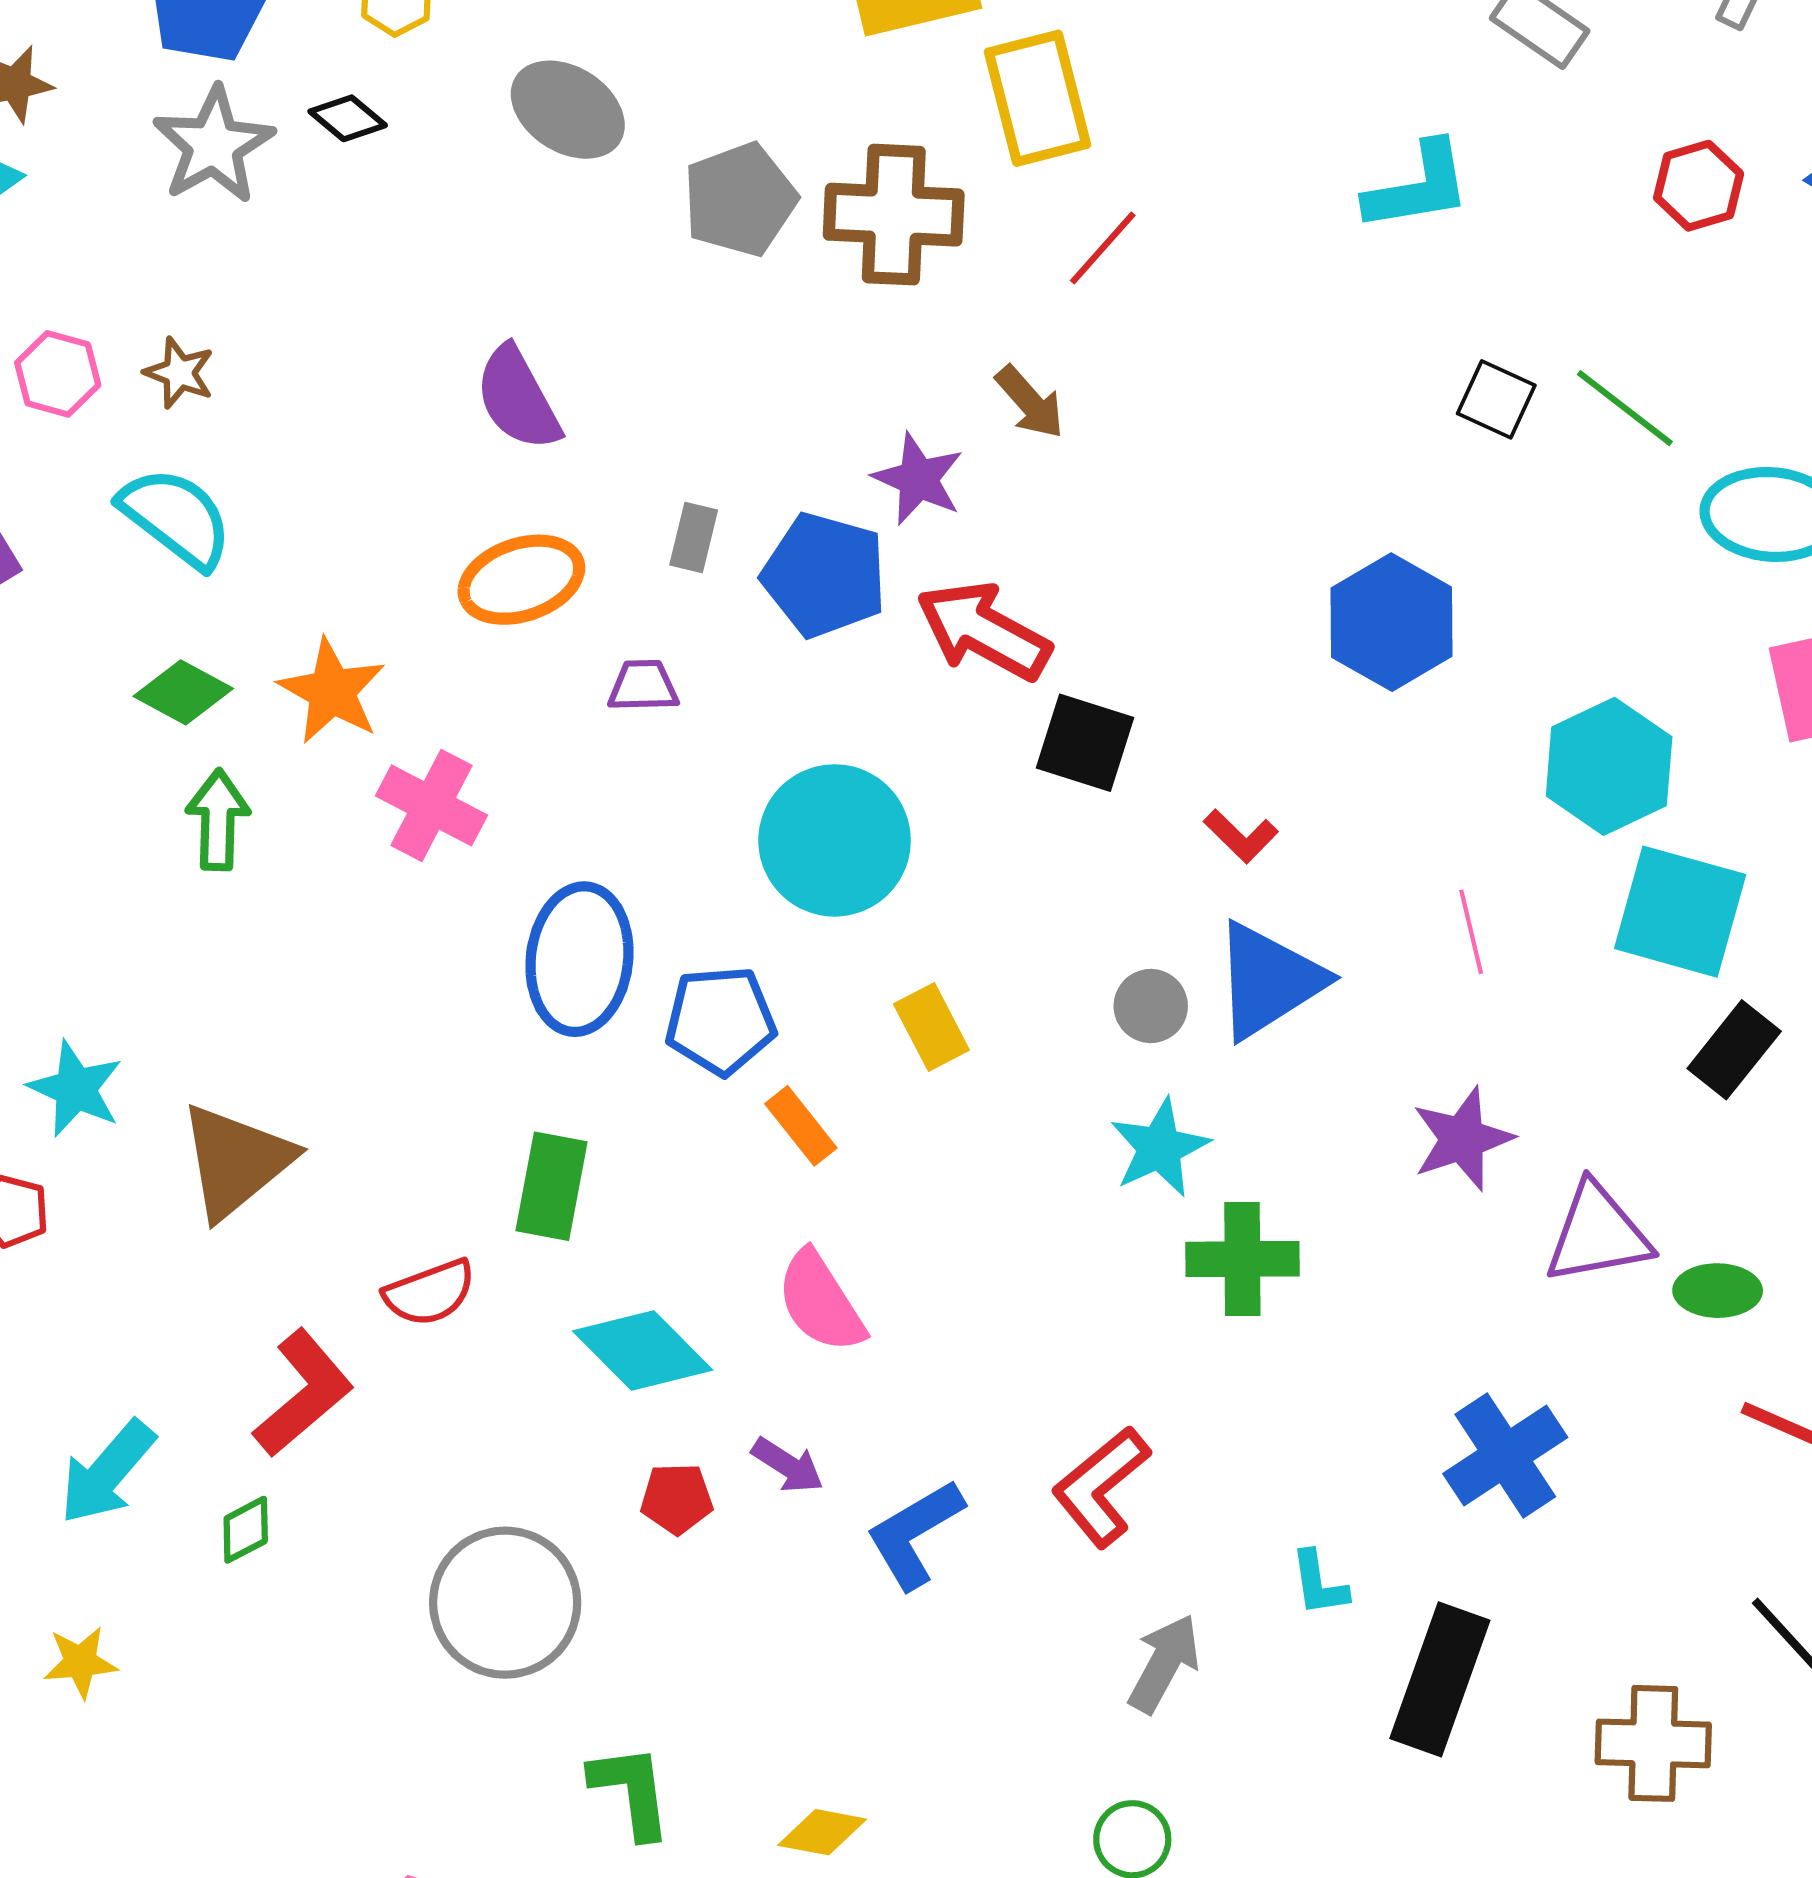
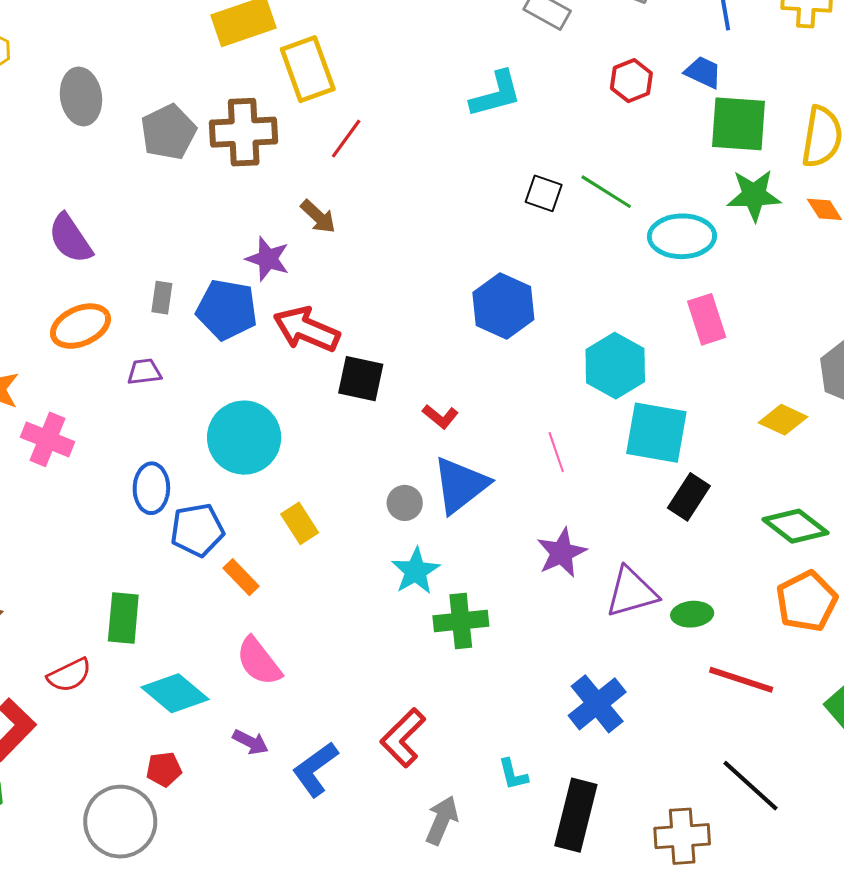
gray ellipse: (568, 110) -> (81, 97), turned 54
blue ellipse: (579, 959) -> (151, 488), moved, size x0.7
red pentagon: (677, 1499) -> (164, 769), moved

